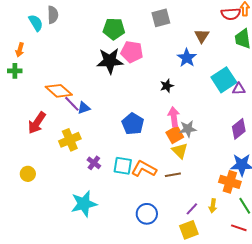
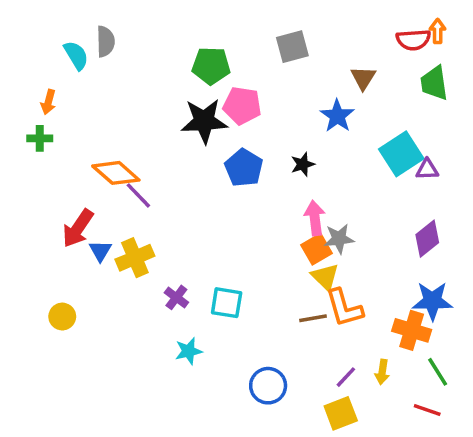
blue triangle: (84, 108) -> (100, 251), moved, turned -40
blue pentagon: (133, 124) -> (244, 168), moved
orange L-shape: (144, 169) -> (344, 308), moved, turned -135
cyan star: (84, 204) -> (189, 351), moved, size x0.6

